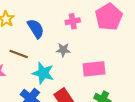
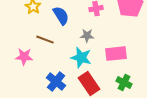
cyan star: (43, 73) -> (81, 58), moved

